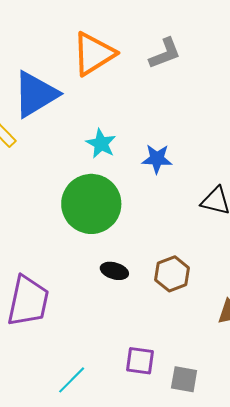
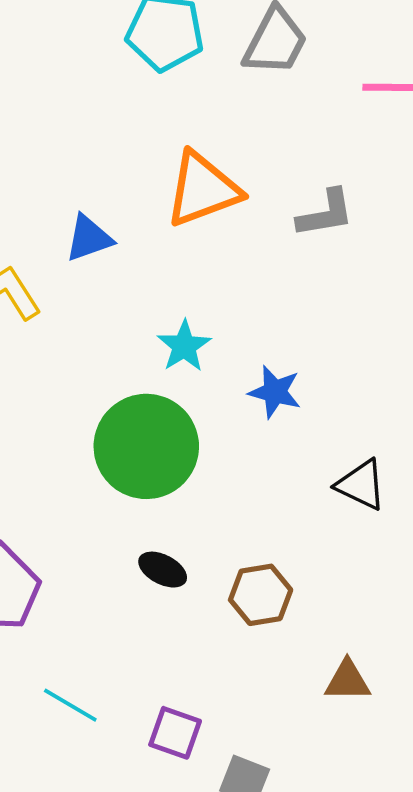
blue triangle: (35, 94) -> (89, 238), size x0.6
cyan line: (72, 380) -> (70, 705), moved, turned 64

